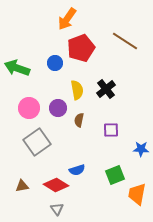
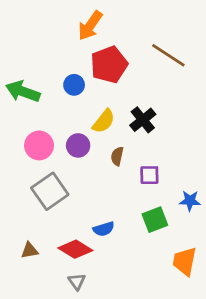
yellow semicircle: (77, 90) -> (104, 121), turned 48
brown semicircle: (79, 120) -> (117, 156), moved
green square: (115, 175) -> (155, 220), moved

